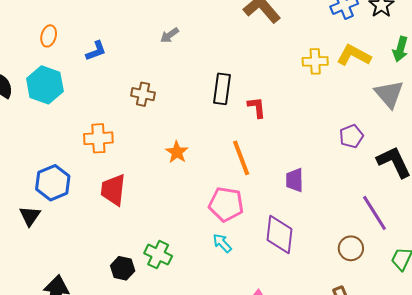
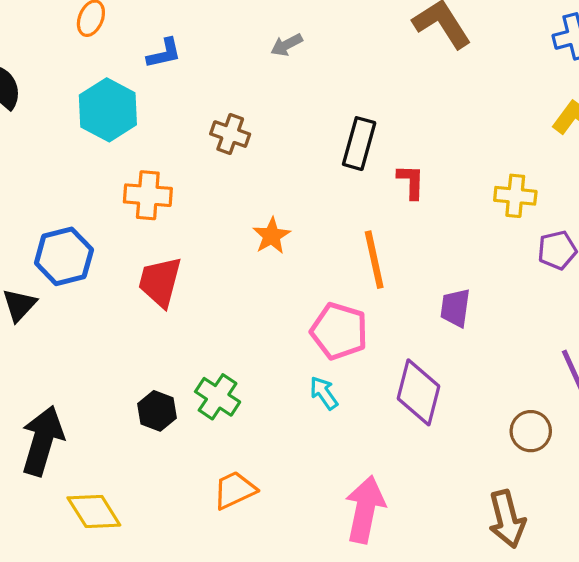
yellow cross: (315, 61) -> (515, 196), moved
cyan hexagon: (45, 85) -> (108, 110), moved

